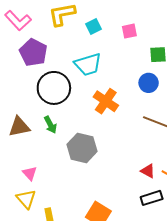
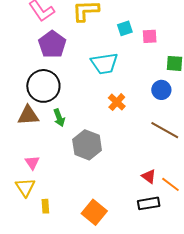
cyan square: (94, 26) -> (125, 28), moved
black circle: (54, 88) -> (43, 86), moved
orange cross: (106, 101) -> (117, 102), size x0.7

